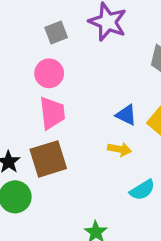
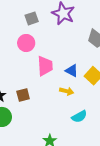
pink trapezoid: (52, 113) -> (45, 66), moved
brown square: (48, 159) -> (23, 95), size x0.6

